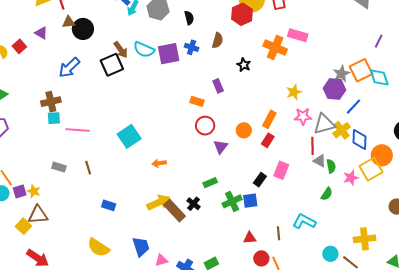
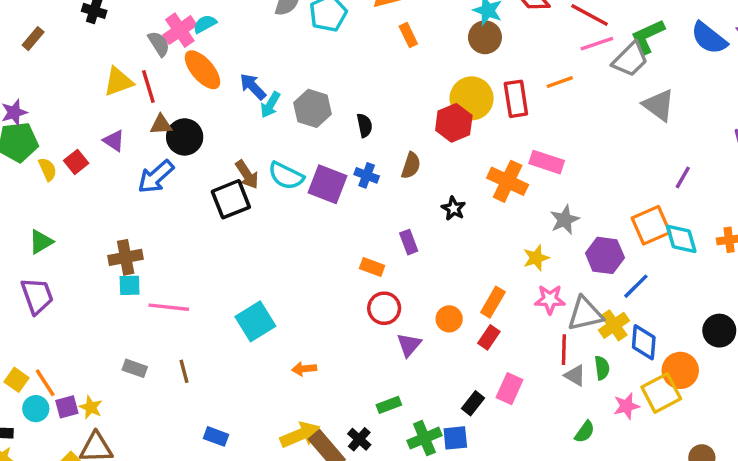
purple square: (169, 54) -> (327, 184), turned 30
blue arrow: (69, 68) -> (156, 177), moved
gray star: (341, 74) -> (565, 220), moved
green semicircle: (331, 166) -> (602, 368), moved

